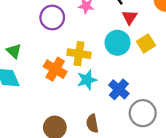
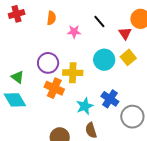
purple circle: (52, 17) -> (48, 63), moved
red triangle: (130, 17) -> (125, 33), moved
cyan star: (87, 80) -> (85, 106), moved

